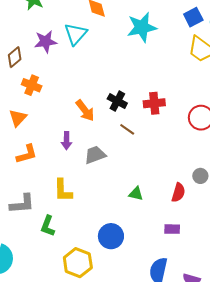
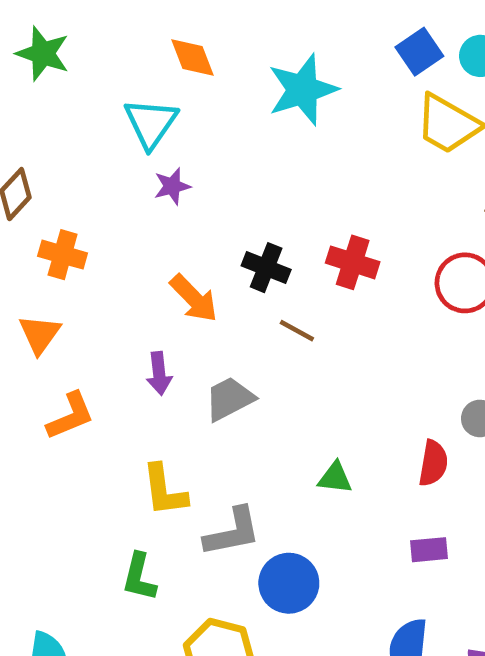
purple star: (46, 42) -> (172, 186), moved, size x0.7
red cross: (154, 103) -> (353, 262), turned 30
gray L-shape: (22, 204) -> (232, 532), moved

